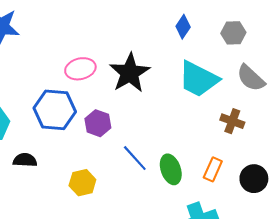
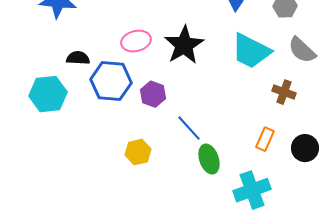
black semicircle: (25, 160) -> (78, 58), moved
green ellipse: (171, 169) -> (209, 159), moved

